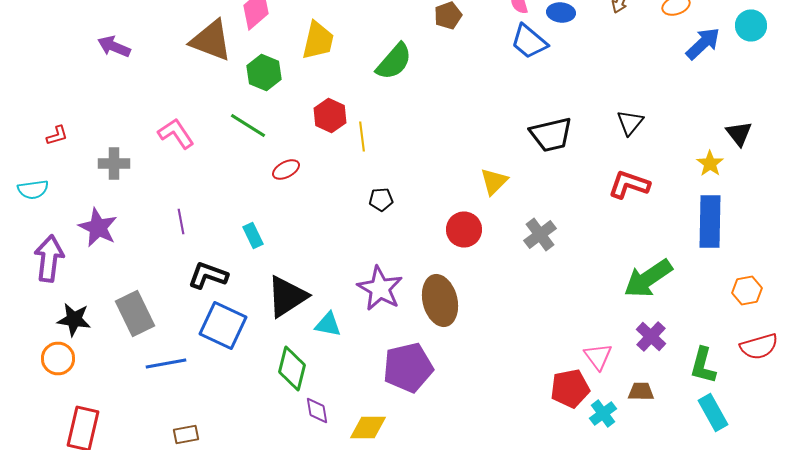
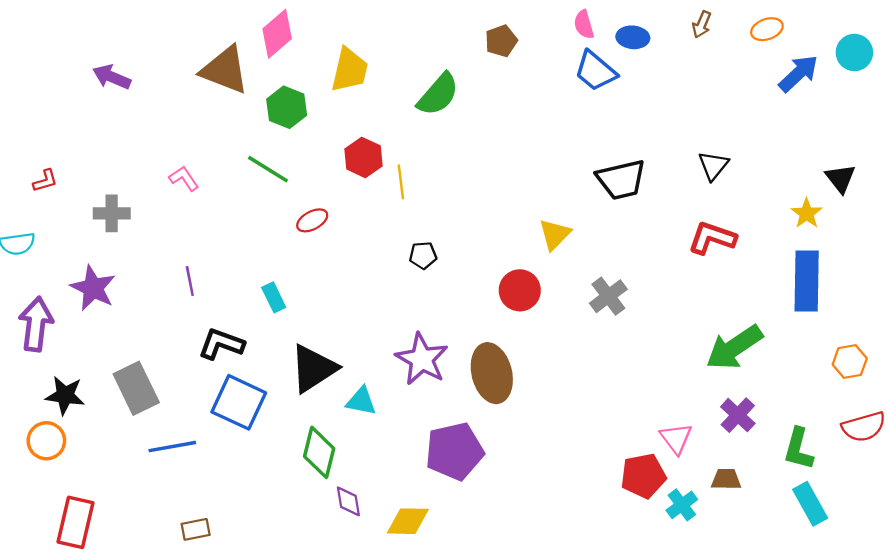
pink L-shape: (176, 134) -> (184, 178), size x0.7

